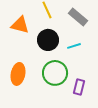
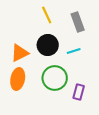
gray rectangle: (78, 17) -> (78, 22), turned 30
orange triangle: (20, 25) -> (20, 53), moved, turned -42

